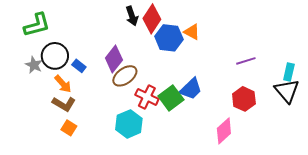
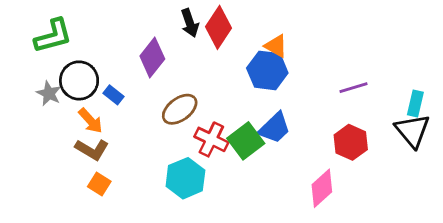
blue hexagon: (169, 38) -> (267, 70), moved
purple diamond: (114, 59) -> (152, 57), moved

